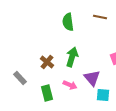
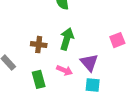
brown cross: (47, 62) -> (39, 45), turned -32
cyan square: (103, 95) -> (93, 85), moved

